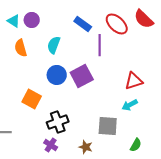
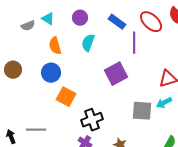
purple circle: (32, 20) -> (80, 18), moved
blue circle: (57, 75) -> (51, 73), moved
gray square: (108, 126) -> (142, 111), moved

